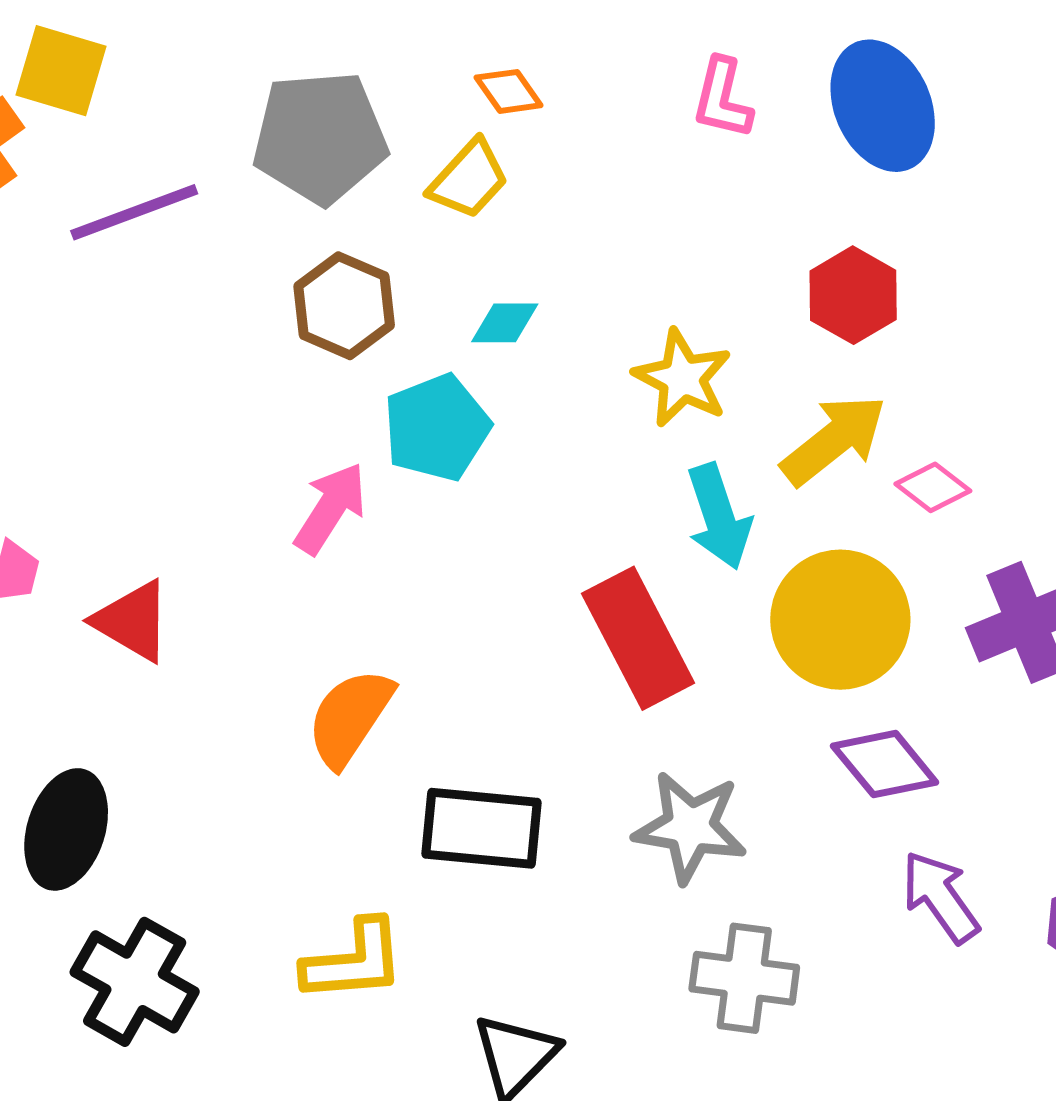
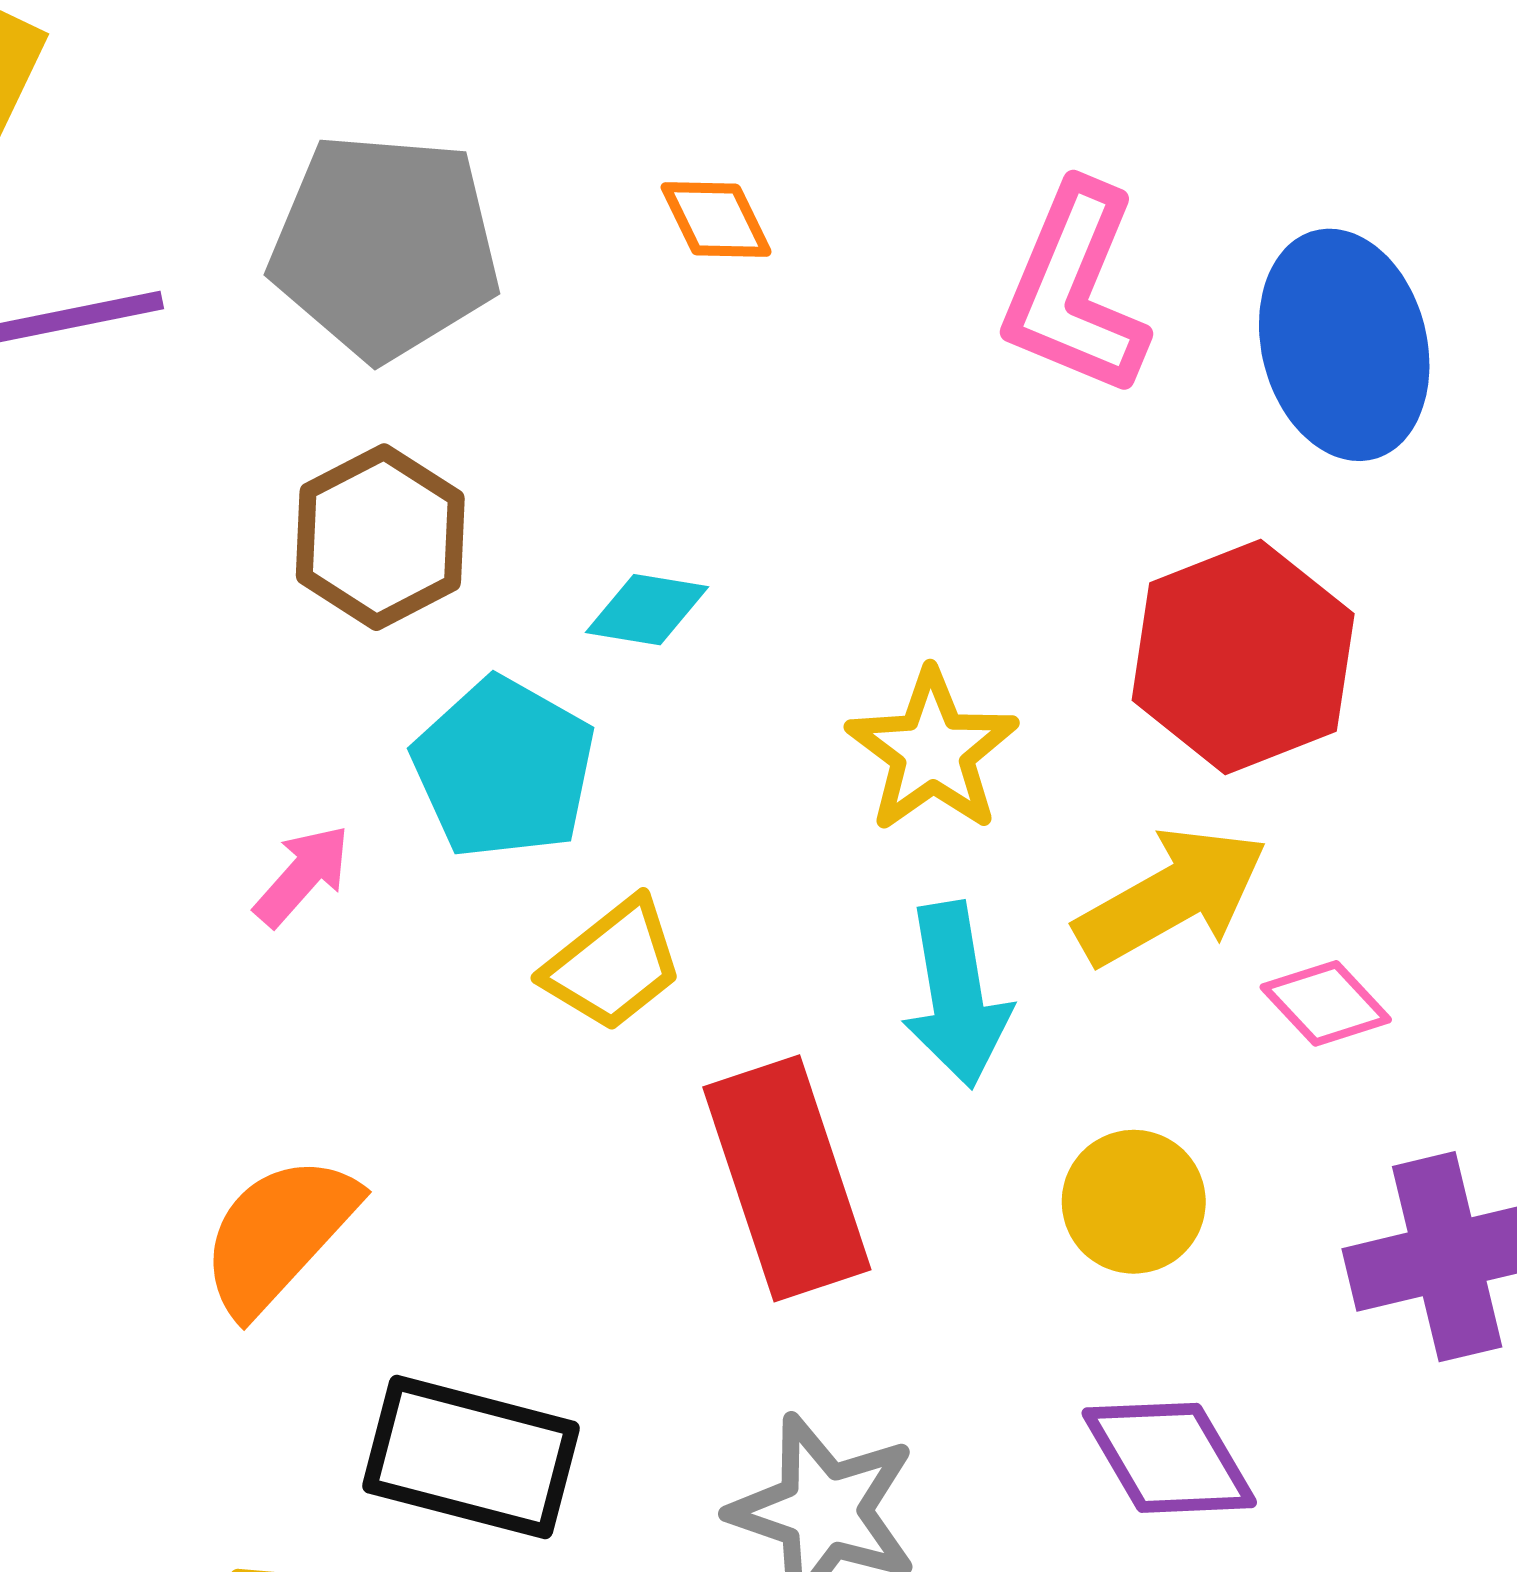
pink L-shape: (722, 99) -> (1075, 289), size x1.5
yellow trapezoid: (469, 179) -> (613, 965), moved
red hexagon: (853, 295) -> (1243, 657), size x1.4
cyan pentagon: (437, 428) -> (504, 768), turned -30
pink arrow: (330, 508) -> (302, 876), size x0.7
yellow circle: (840, 620) -> (1134, 1202), size x0.6

